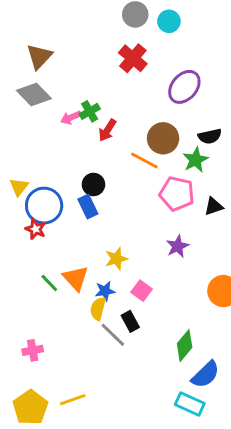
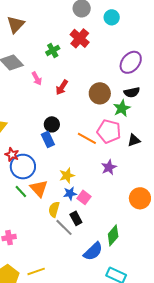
cyan circle: (169, 21) -> (112, 17), moved
brown triangle: (39, 57) -> (16, 25), moved
purple ellipse: (184, 87) -> (131, 62), moved
green cross: (90, 111) -> (53, 50), moved
pink arrow: (71, 118) -> (37, 78), turned -96
orange line: (144, 160) -> (87, 138), moved
blue circle: (44, 206) -> (23, 167), moved
blue star: (105, 291) -> (70, 193), moved
blue semicircle: (205, 375) -> (93, 251), moved

